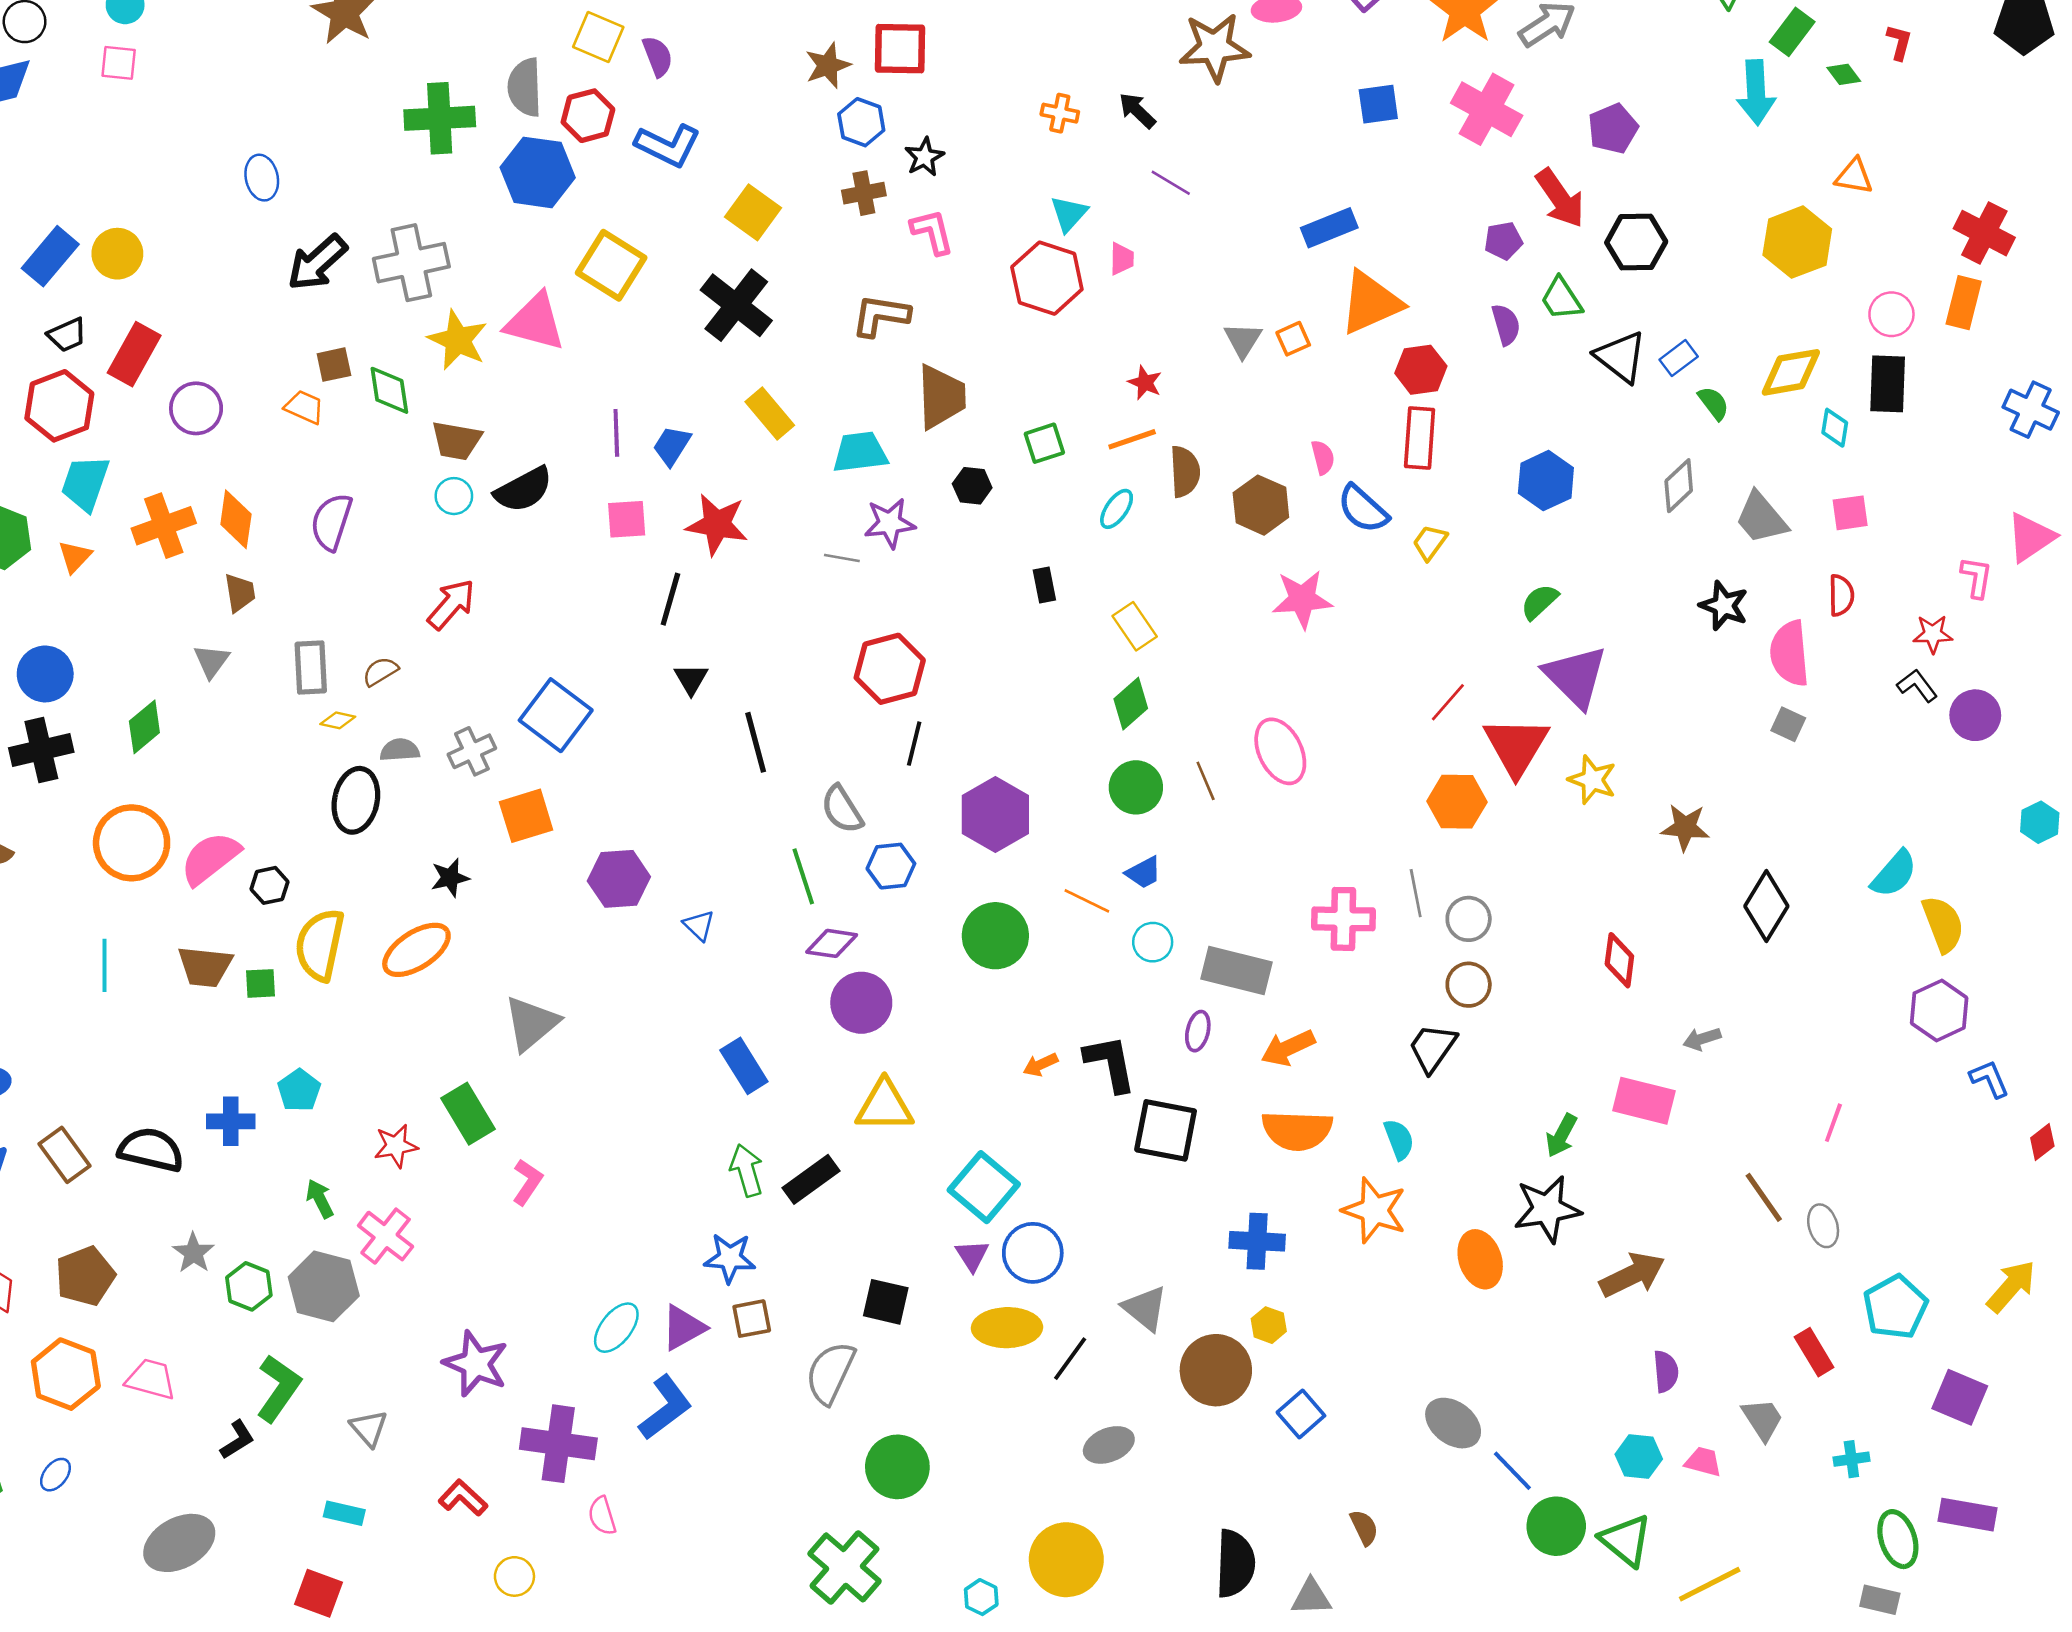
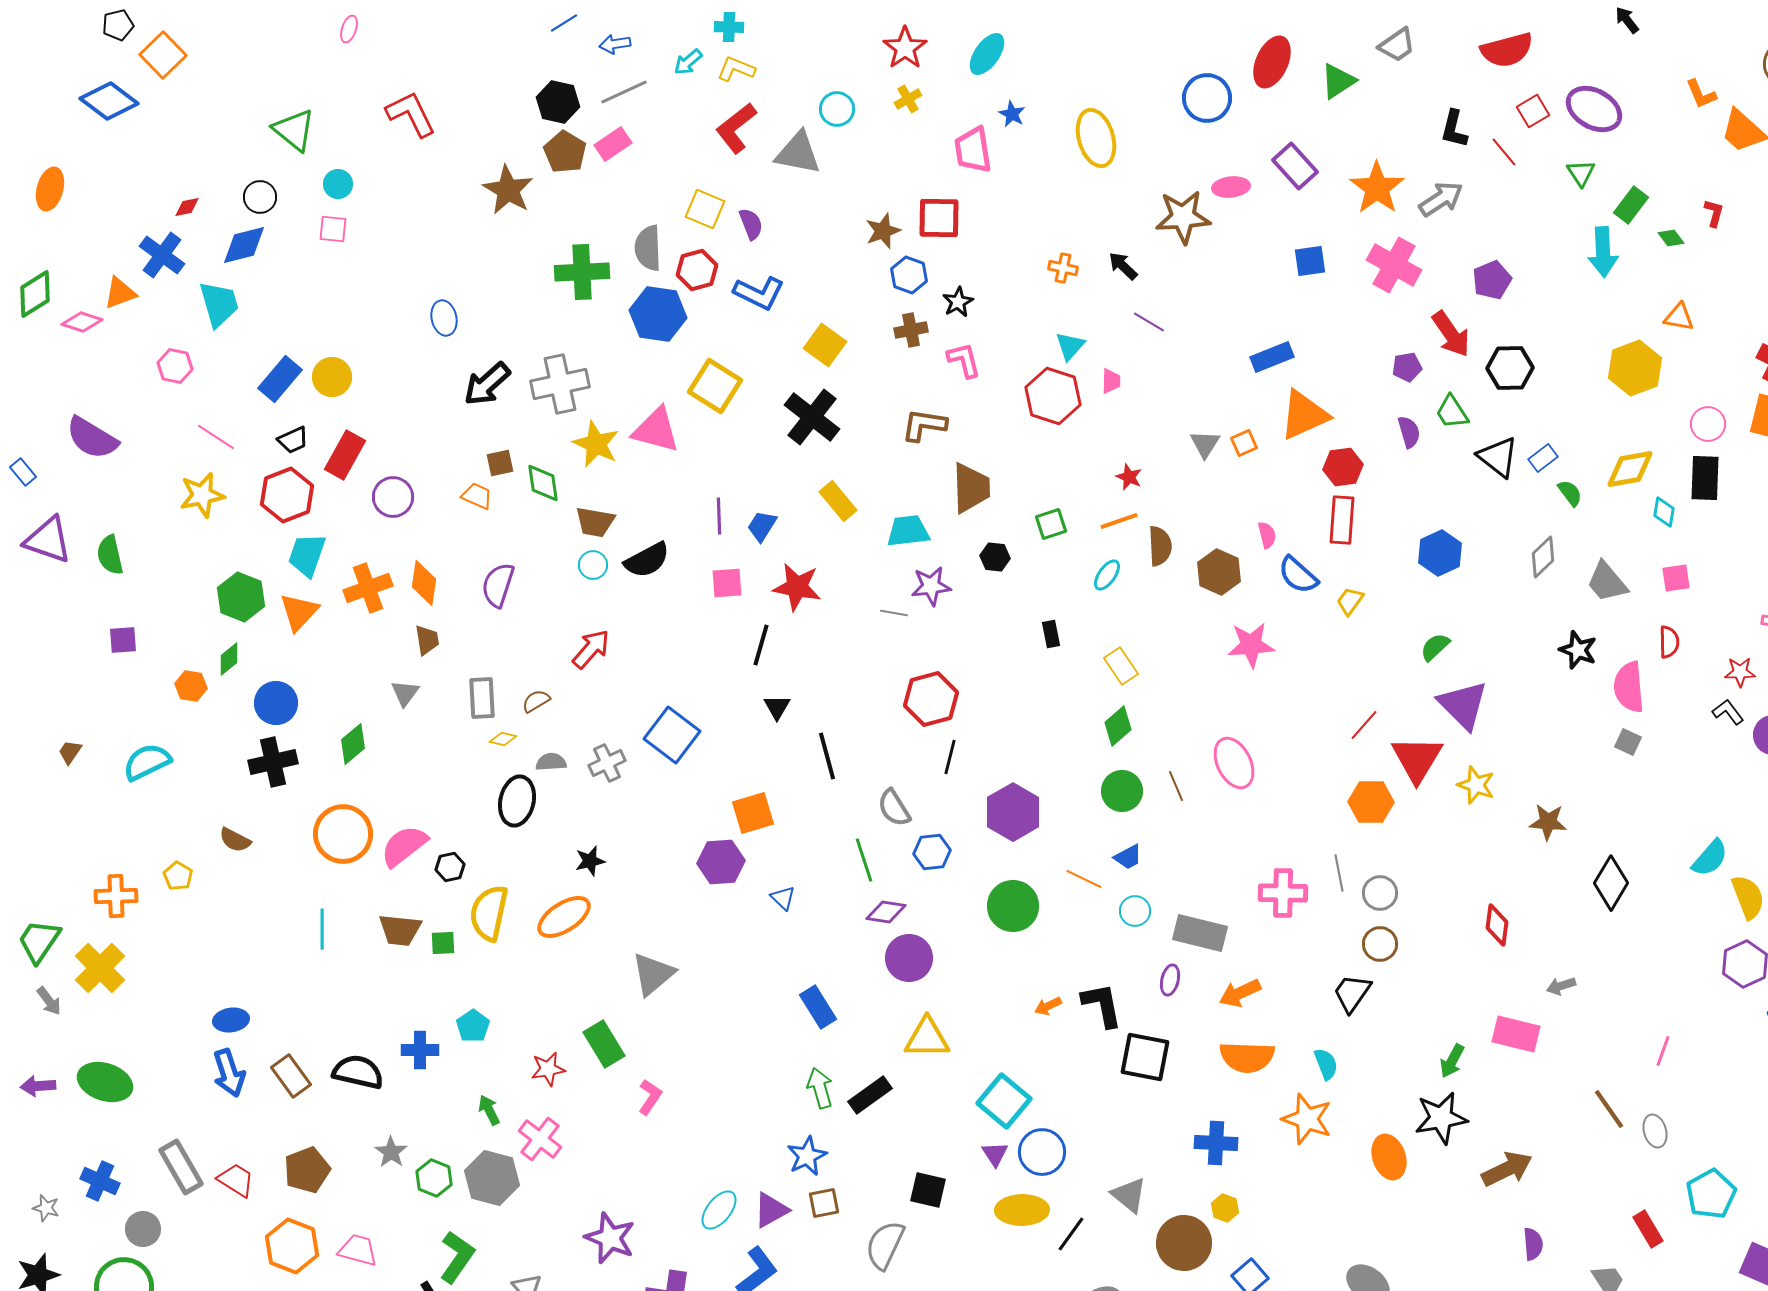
orange triangle: (75, 557) -> (299, 612), size x1.5
orange square: (526, 816) -> (753, 813), moved
blue star: (730, 1258) -> (807, 1156), turned -30

